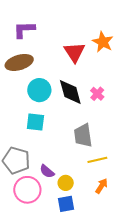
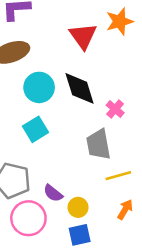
orange star: (103, 42) -> (120, 21), turned 30
pink cross: (97, 94) -> (115, 109), moved
cyan square: (35, 122) -> (36, 129), turned -36

